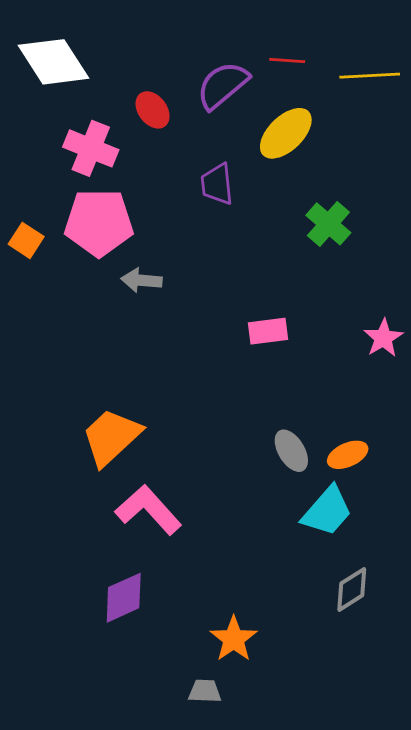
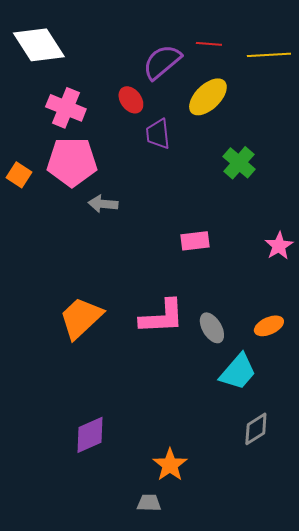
red ellipse: (153, 110) -> (131, 100), moved
orange ellipse: (348, 455) -> (269, 326), moved
pink L-shape: (148, 510) -> (162, 317), moved, turned 129

